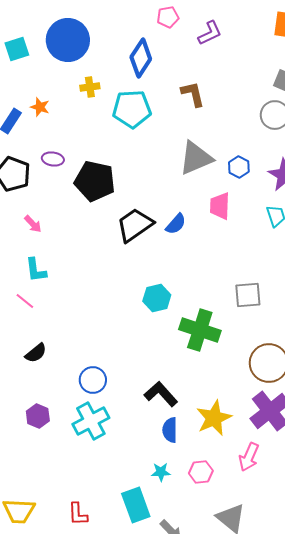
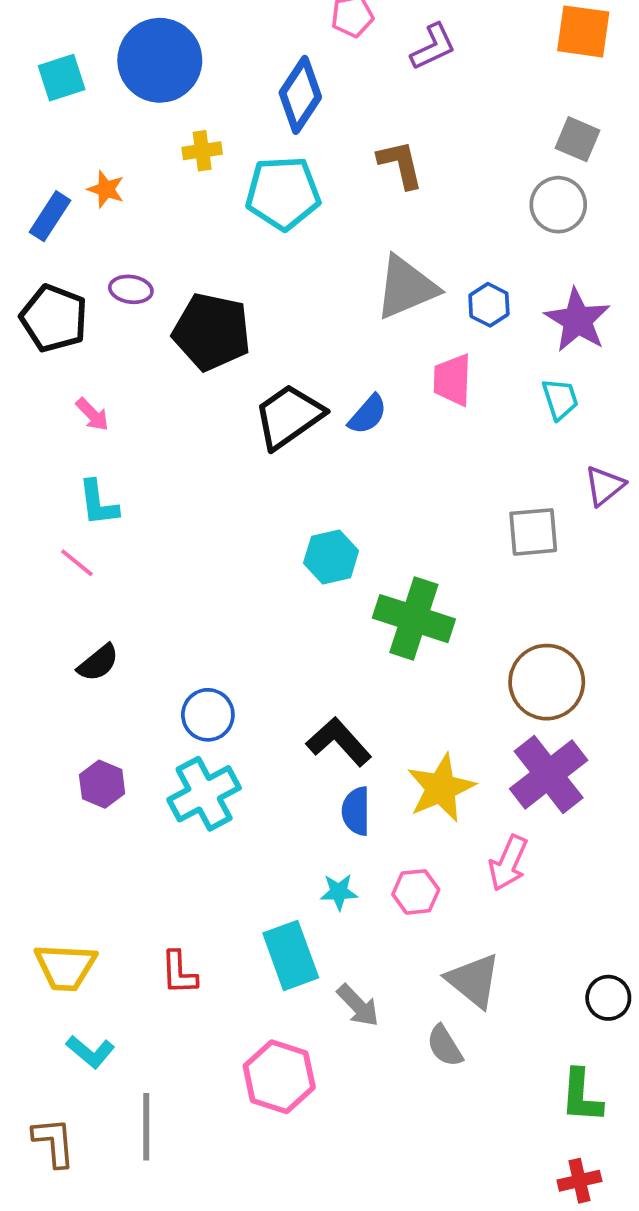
gray square: (248, 295) -> (533, 532), moved

